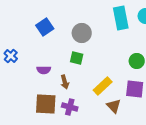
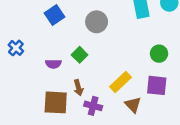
green square: (77, 58) -> (80, 55), moved, turned 32
brown arrow: (65, 82) -> (78, 88), moved
purple cross: (70, 107) -> (93, 106), moved

